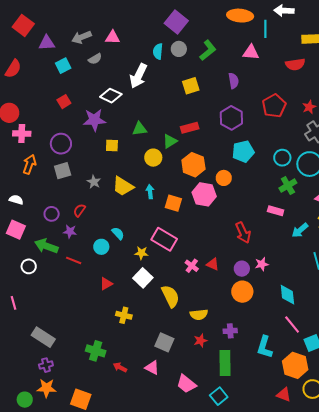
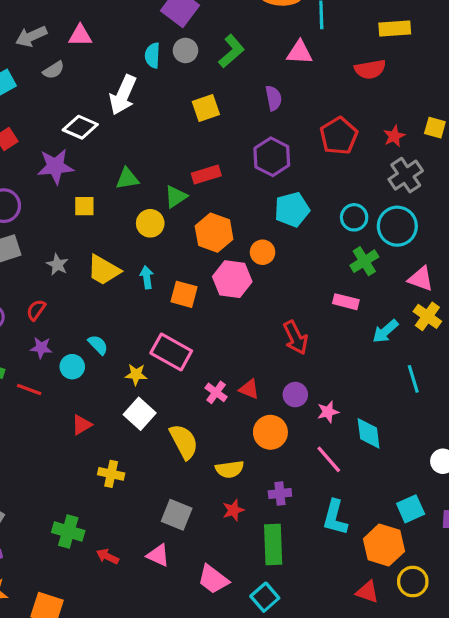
purple star: (70, 231) -> (41, 348), moved
pink star: (262, 264) -> (328, 412), moved
orange circle: (242, 292) -> (270, 432), moved
pink line: (292, 324) -> (329, 459), moved

